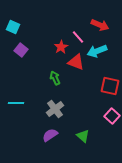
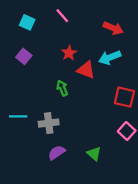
cyan square: (13, 27) -> (27, 22), moved
pink line: (78, 37) -> (62, 16), moved
gray cross: (55, 109) -> (49, 123), moved, turned 30

